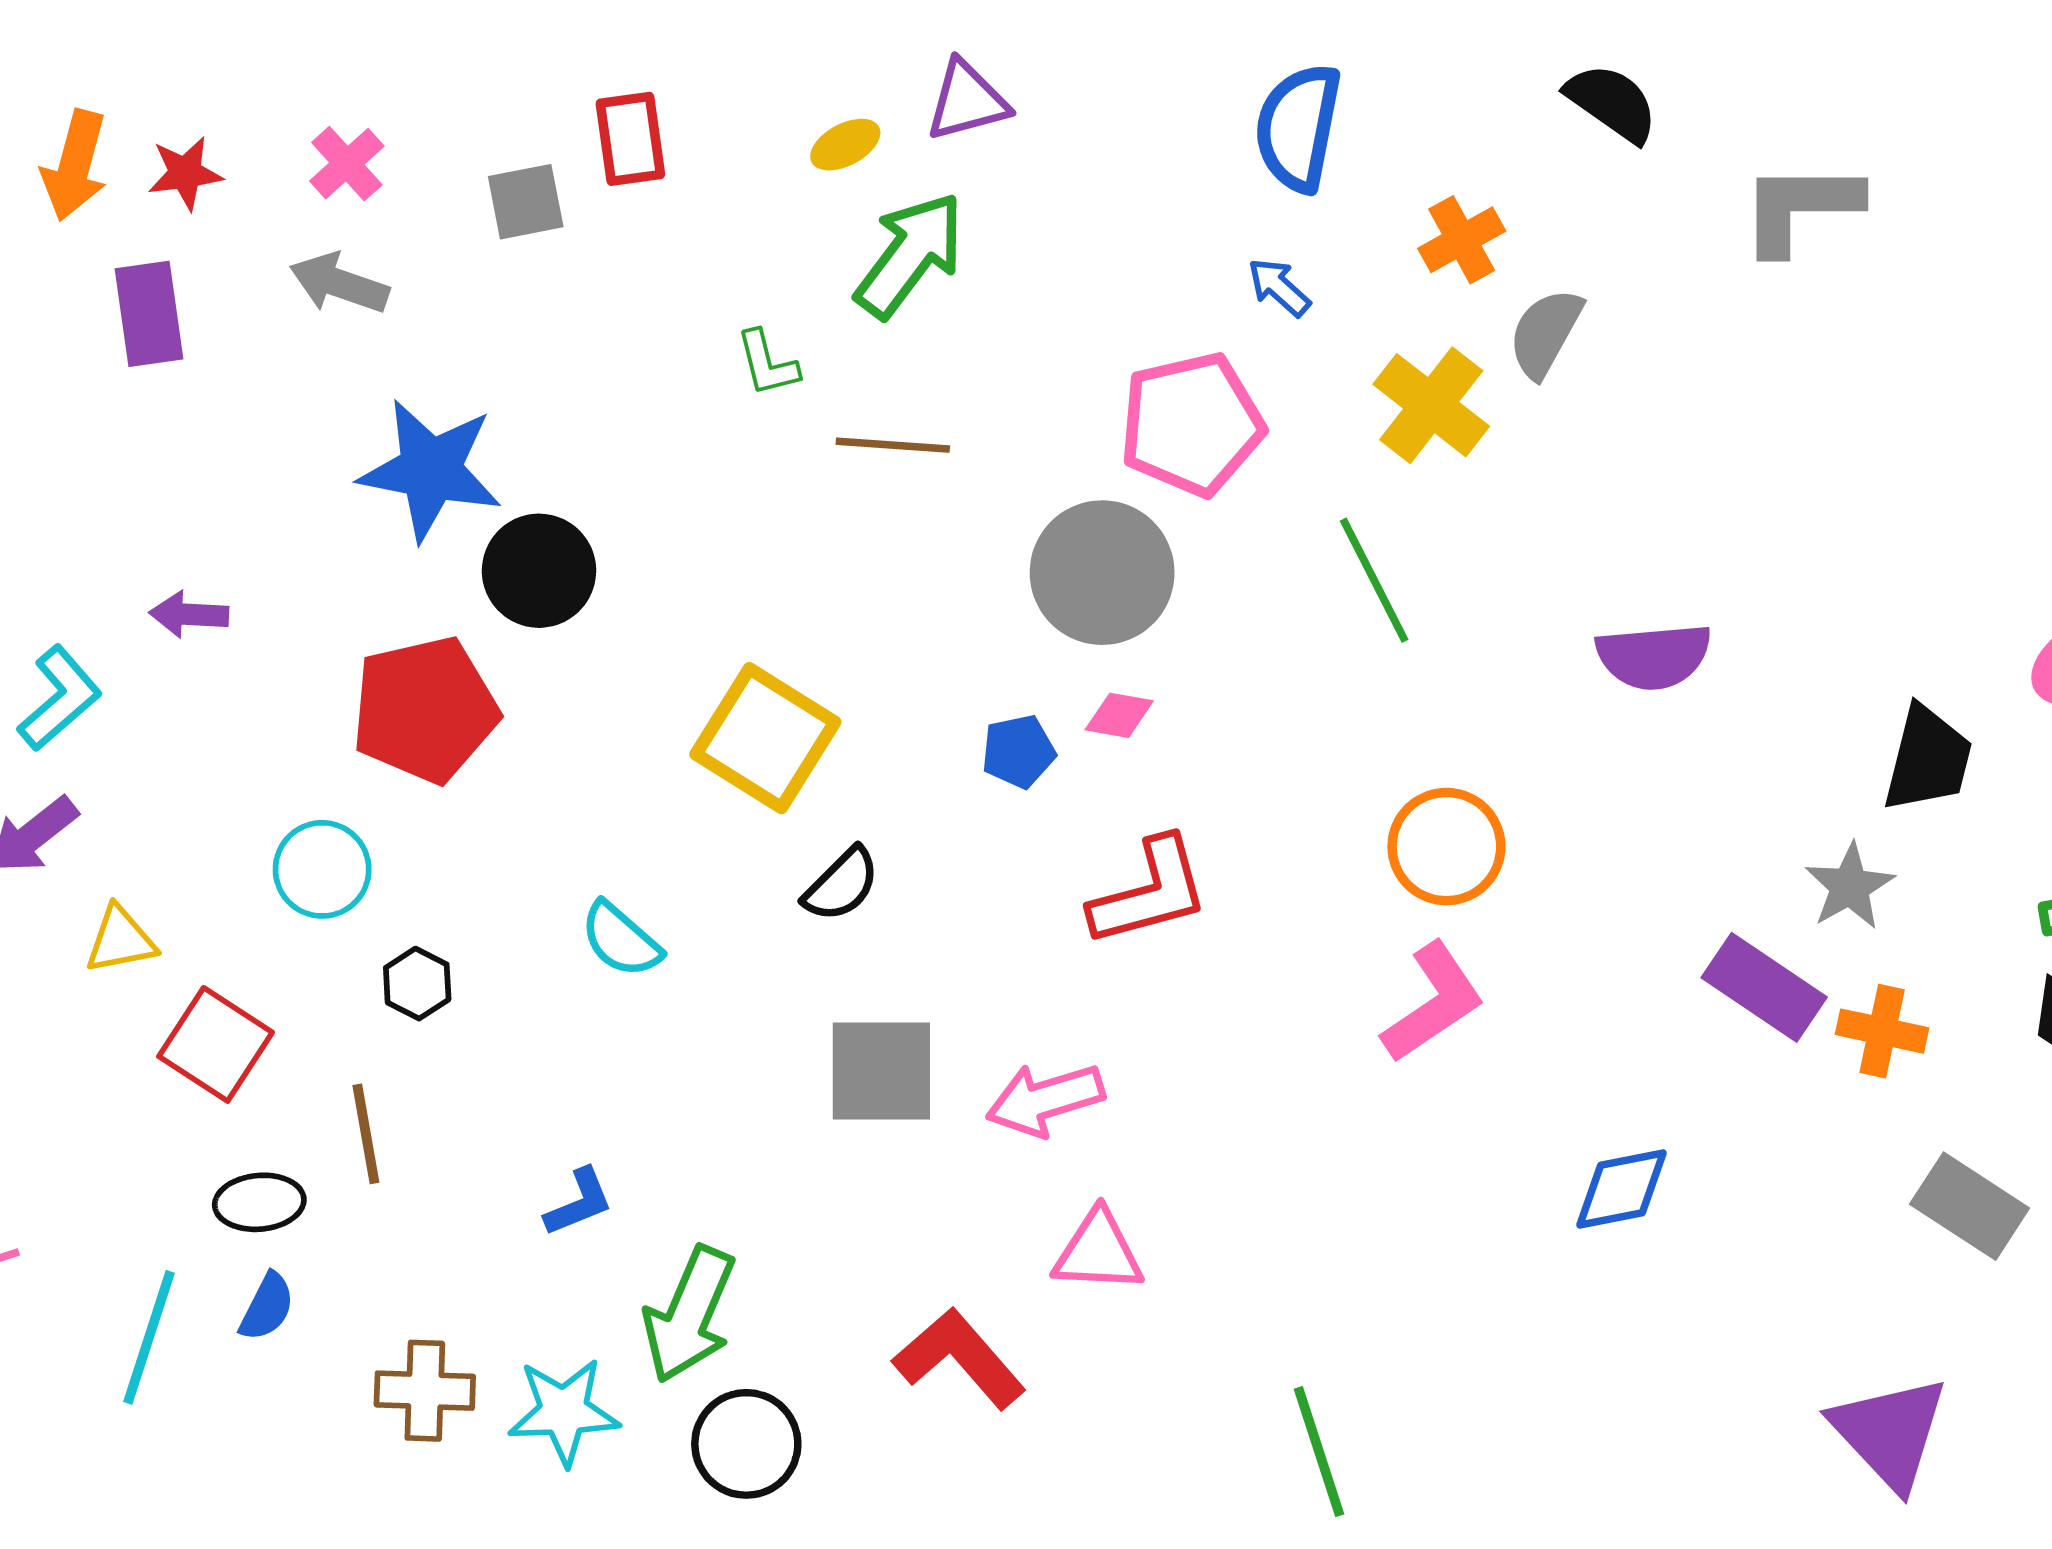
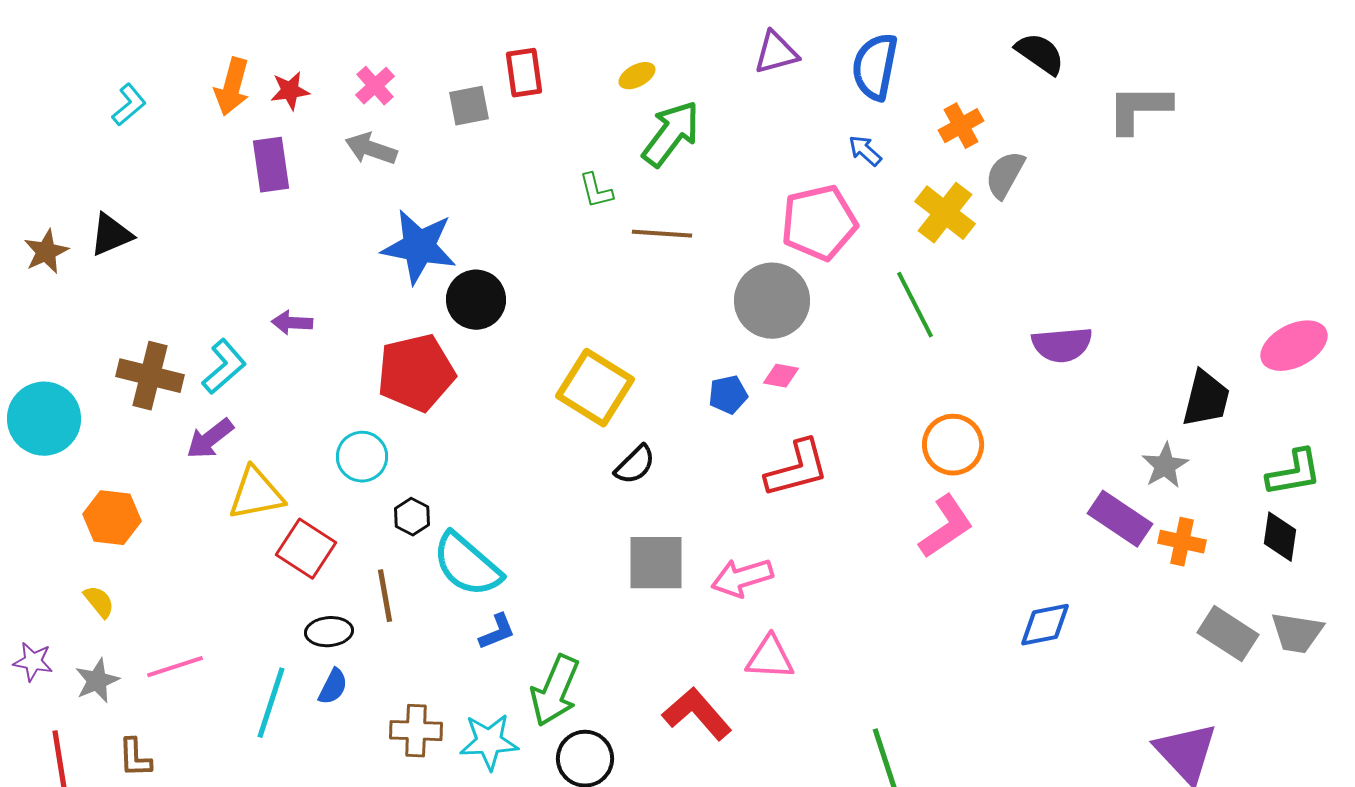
purple triangle: (967, 101) -> (776, 53), moved
yellow triangle: (120, 940) -> (256, 494), size x1.5
cyan semicircle: (621, 940) -> (467, 565), moved, size x1.6

